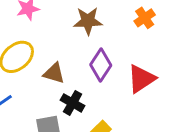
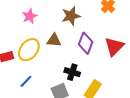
brown triangle: (54, 73) -> (54, 40), moved

